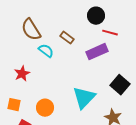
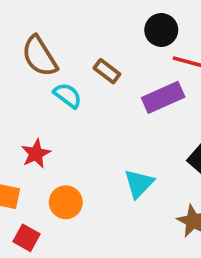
red star: (22, 74) -> (36, 154), moved
cyan triangle: (84, 98) -> (139, 184), size x0.7

